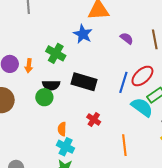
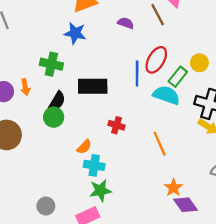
black semicircle: (51, 85) -> (57, 101), turned -42
orange semicircle: (62, 129) -> (84, 147), turned -120

